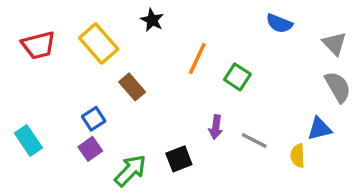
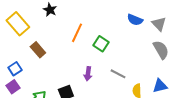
blue semicircle: (279, 23) -> (135, 20), moved
blue triangle: (319, 129) -> (160, 86), moved
gray line: (254, 140) -> (118, 74), moved

